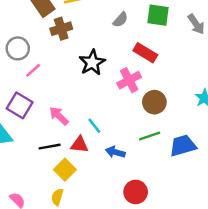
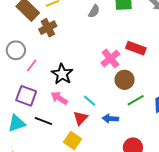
red rectangle: (145, 53) -> (136, 48), moved
black star: (92, 63) -> (62, 74), moved
brown circle: (154, 102) -> (125, 80), moved
red triangle: (79, 145) -> (80, 118), turned -42
black line: (50, 147) -> (43, 121), moved, turned 42

